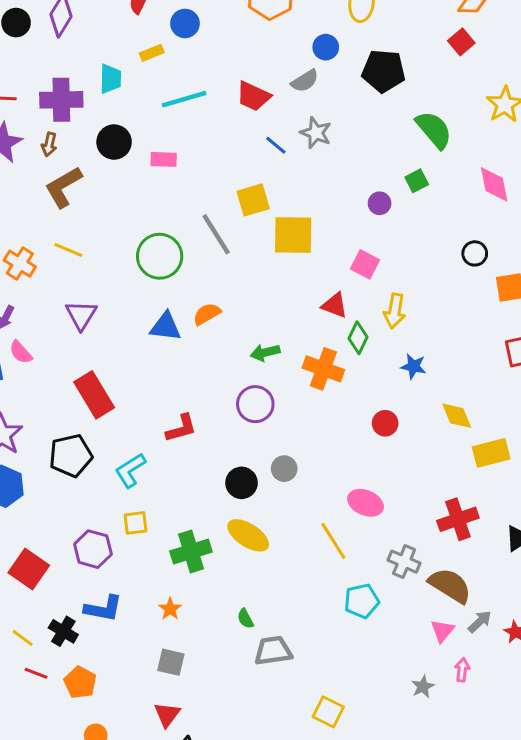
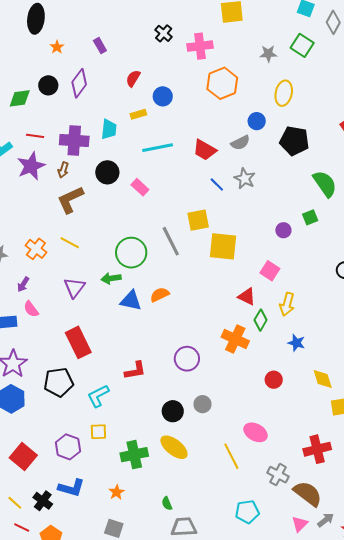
pink rectangle: (164, 159) -> (140, 187), turned 36
green arrow: (265, 353) -> (111, 278), moved
cyan pentagon: (362, 601) -> (247, 512), moved

